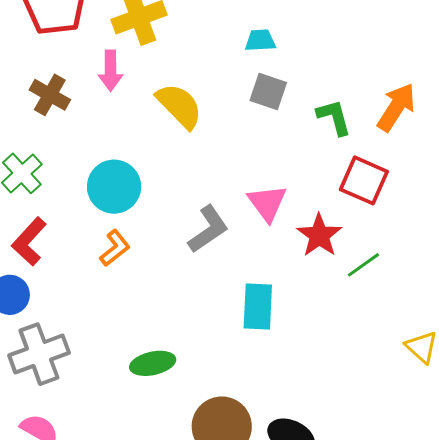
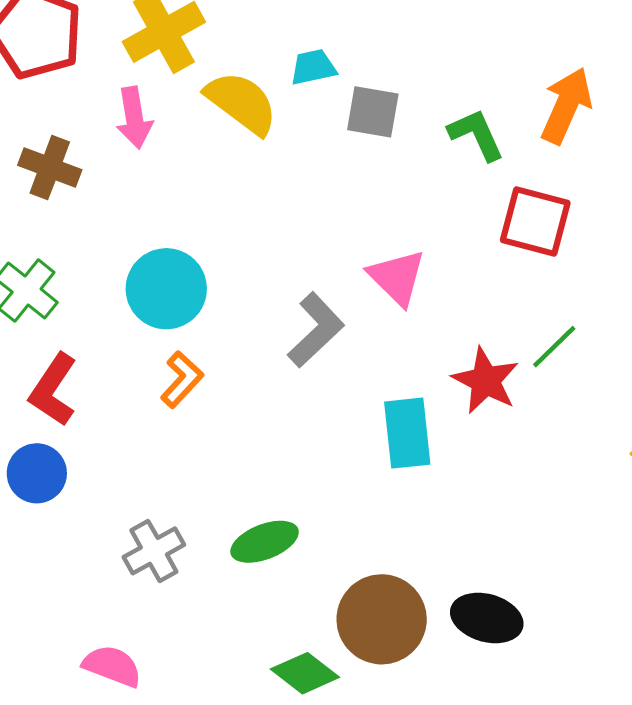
cyan trapezoid: (260, 40) -> (313, 67), moved
yellow semicircle: (179, 106) -> (242, 103), moved
red star: (319, 235) -> (485, 381), moved
gray cross: (39, 354) -> (154, 551), moved, size x0.7

